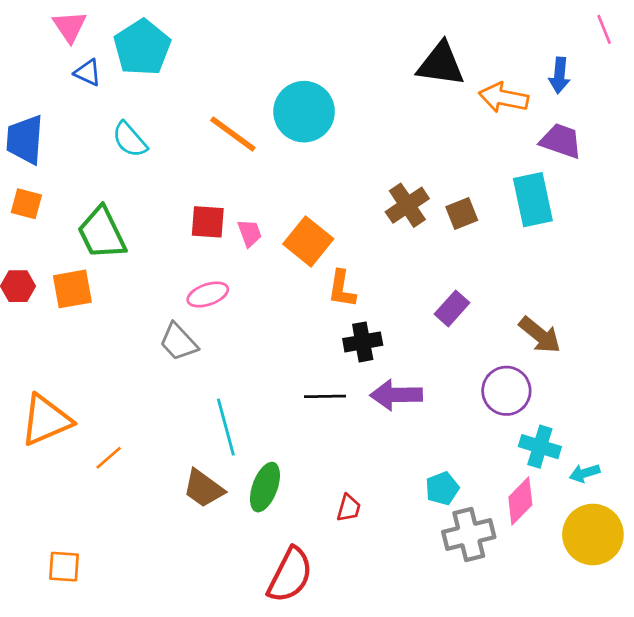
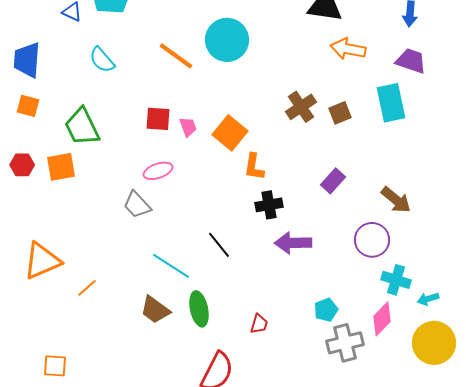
orange arrow: (504, 98) -> (348, 49), moved
black line: (325, 396) -> (219, 245), moved, turned 52
cyan line: (226, 427) -> (171, 266), turned -42
green ellipse: (265, 487) -> (199, 309), turned -32

